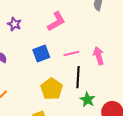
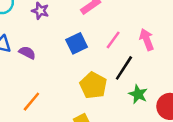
pink line: (71, 54) -> (113, 40), turned -35
black line: (78, 77) -> (124, 68), turned 35

